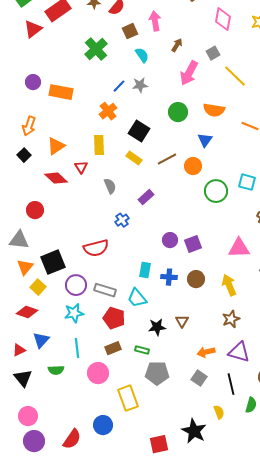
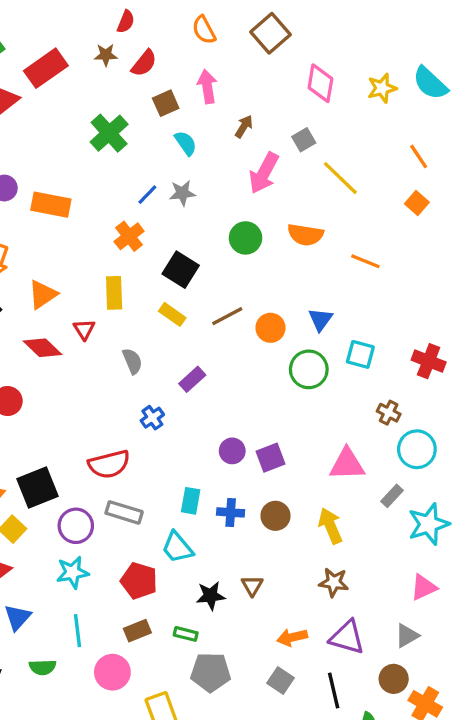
blue triangle: (205, 140) -> (320, 319), moved
gray rectangle: (105, 290) -> (124, 512), moved
brown star: (231, 319) -> (334, 582), turned 30

